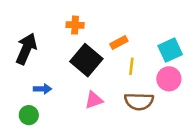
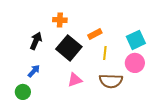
black arrow: (26, 49) -> (36, 41), moved, size x0.7
blue arrow: (43, 89) -> (34, 71), turned -48

